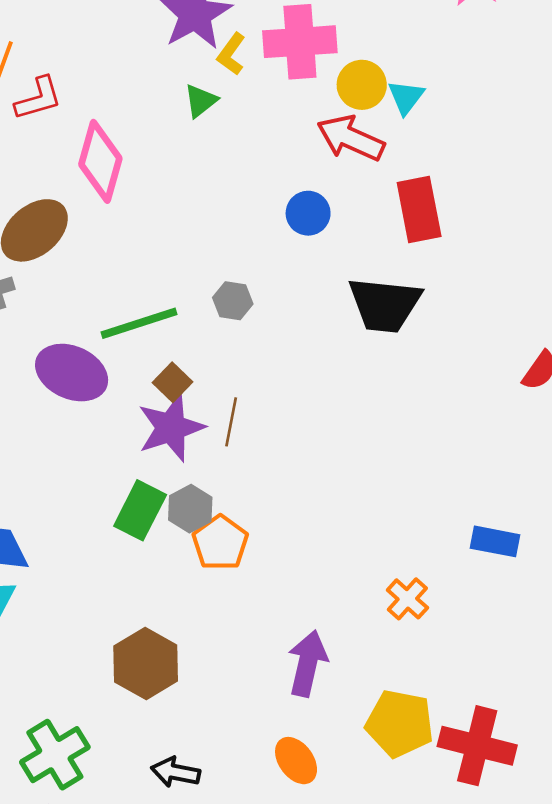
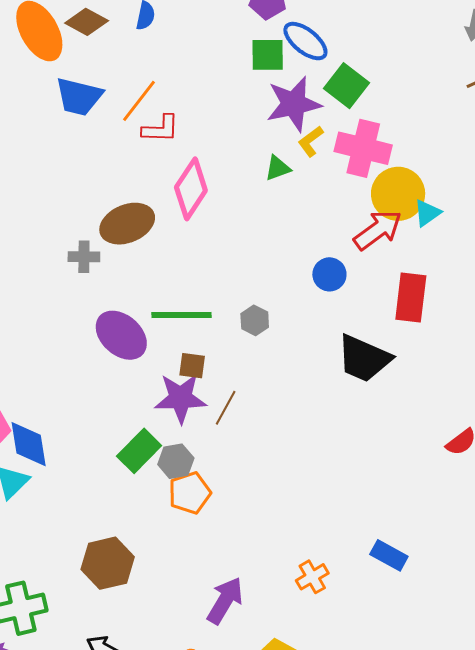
yellow circle: (362, 85) -> (398, 194), size x1.4
red arrow: (351, 138) -> (378, 230), turned 102
brown square: (173, 382) -> (192, 366), turned 36

